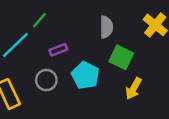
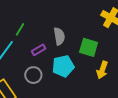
gray semicircle: (106, 27) -> (59, 36), moved
cyan pentagon: (85, 75) -> (63, 66), turned -30

